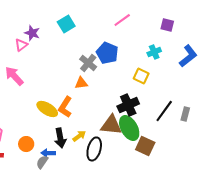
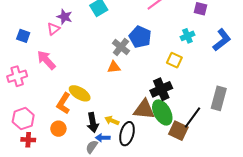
orange L-shape: (65, 107) -> (63, 103), moved
black line: (164, 111) -> (193, 118), moved
gray rectangle: (185, 114) -> (219, 98), size x1.6
yellow arrow: (79, 136) -> (112, 121), turned -120
blue arrow: (48, 153) -> (103, 138), moved
gray semicircle: (42, 162) -> (92, 147), moved

